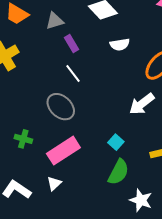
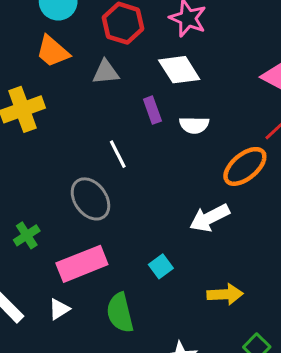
purple rectangle: (72, 44) -> (152, 110), moved
green cross: (23, 139) -> (27, 235), turned 30
green semicircle: (118, 172) -> (120, 313), moved, turned 128

